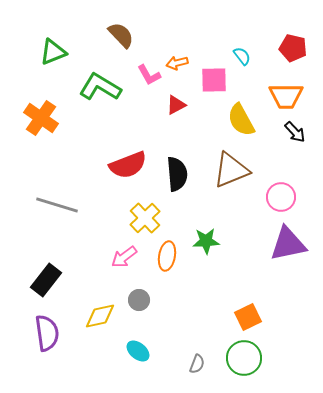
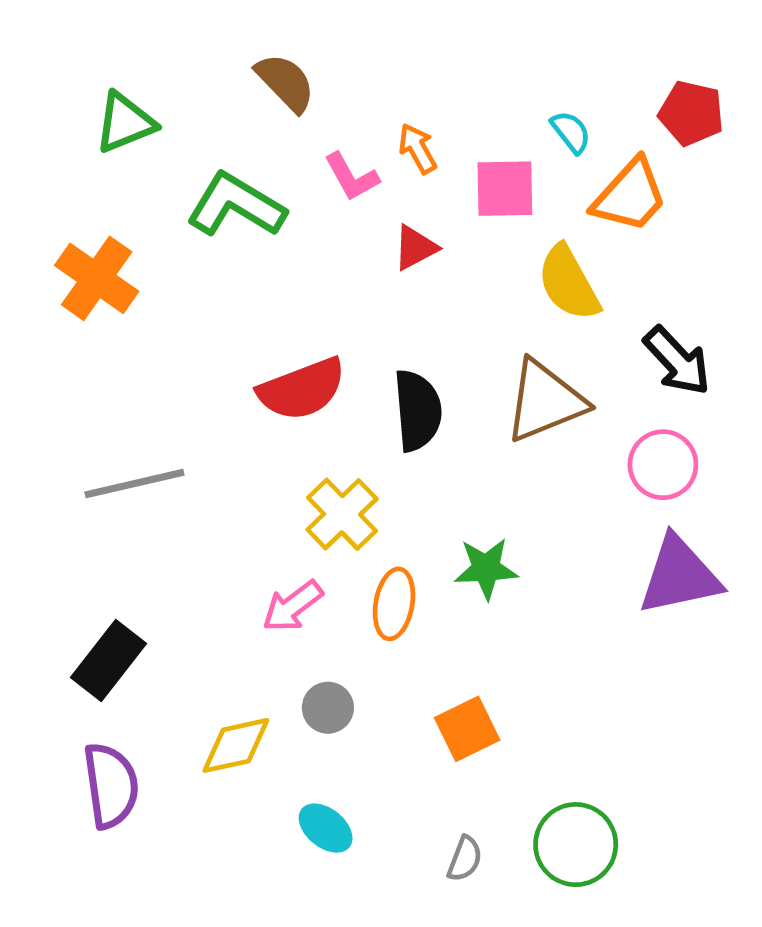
orange arrow: (177, 63) -> (418, 149), turned 75
orange trapezoid: (286, 96) -> (630, 196), moved, turned -48
black arrow: (295, 132) -> (677, 361), moved, size x1.4
gray line: (57, 205) -> (134, 484), turned -30
orange square: (248, 317) -> (467, 729), moved

